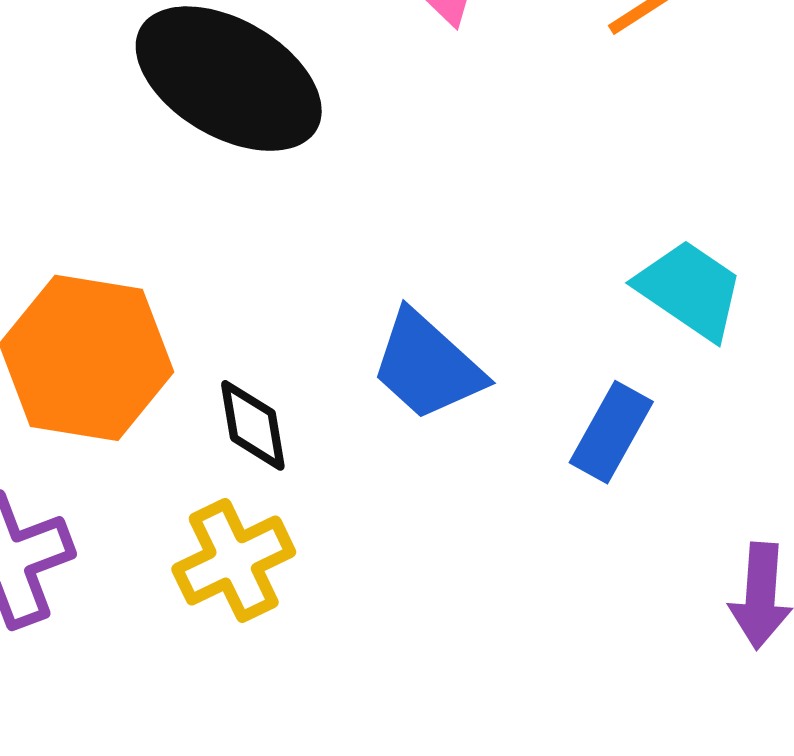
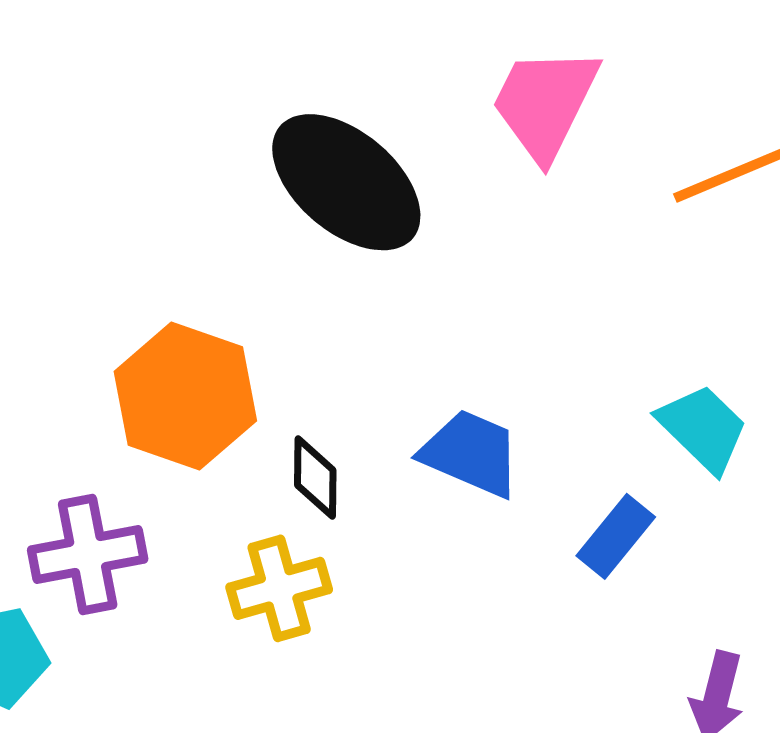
blue trapezoid: (427, 366) -> (471, 453), turned 151

